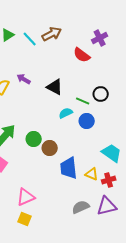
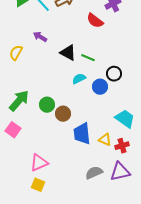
purple arrow: (24, 79) -> (40, 37), moved
black circle: (101, 94) -> (114, 74), moved
green line: (83, 101) -> (88, 58), moved

